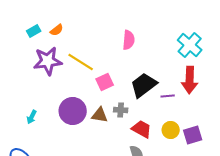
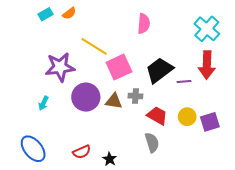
purple star: (48, 61) -> (60, 67), moved
pink square: (105, 82) -> (119, 67), size x1.4

